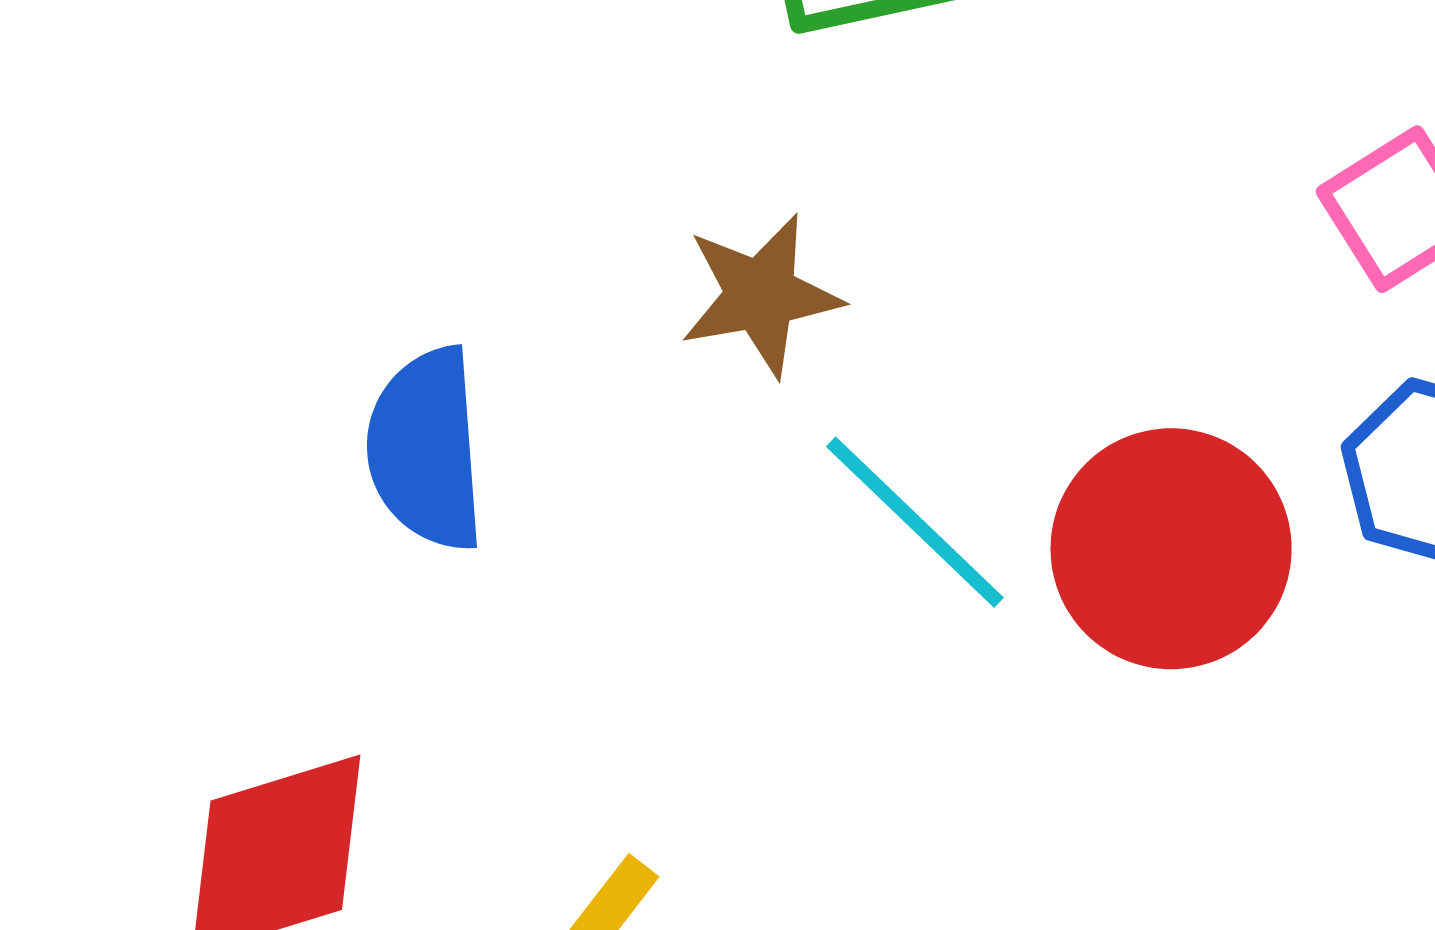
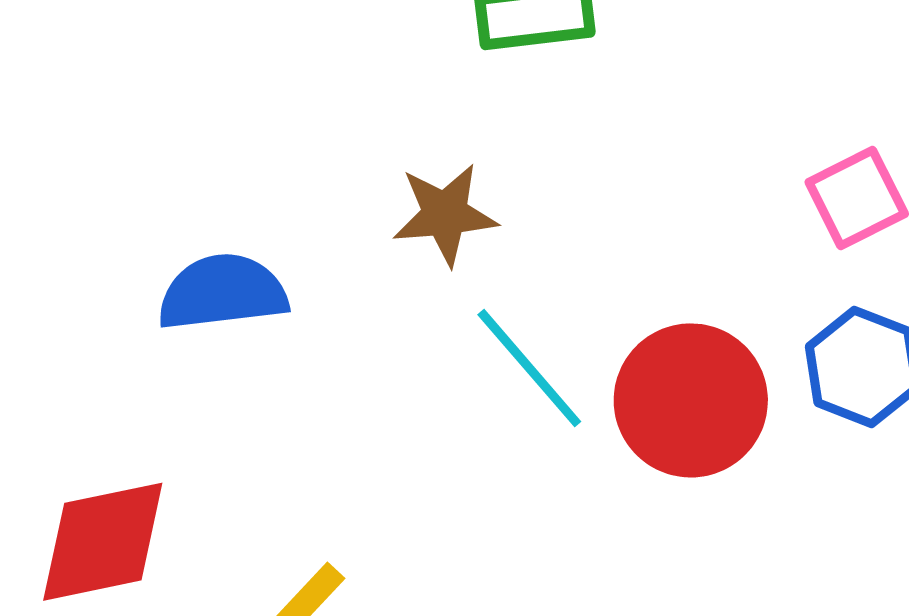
blue semicircle: (426, 449) -> (223, 292), turned 82

